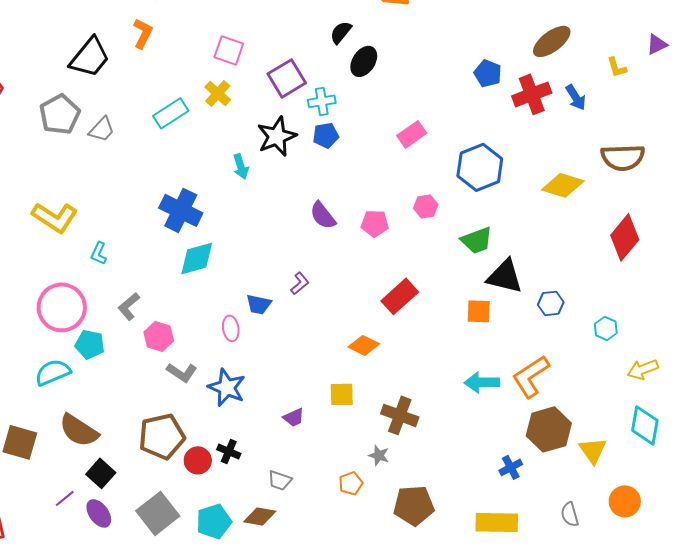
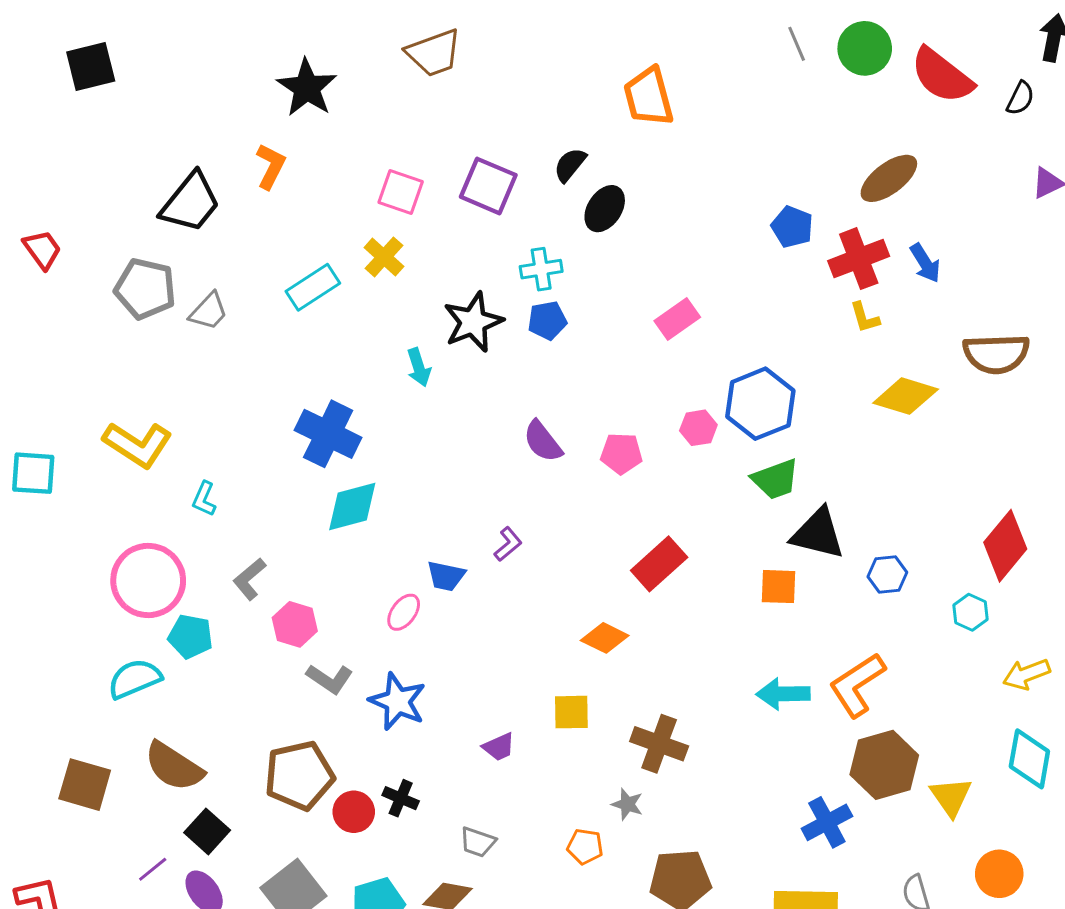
yellow L-shape: (617, 67) -> (865, 317), moved
purple square: (287, 78) -> (488, 186), moved, turned -36
gray pentagon: (60, 114) -> (145, 289), turned -30
blue hexagon: (480, 167) -> (760, 404), moved
red diamond: (625, 237) -> (1005, 546), moved
pink ellipse: (231, 328) -> (404, 612), turned 45
blue cross: (511, 467) -> (827, 822), size x1.4
orange pentagon: (351, 483) -> (585, 847), turned 30

